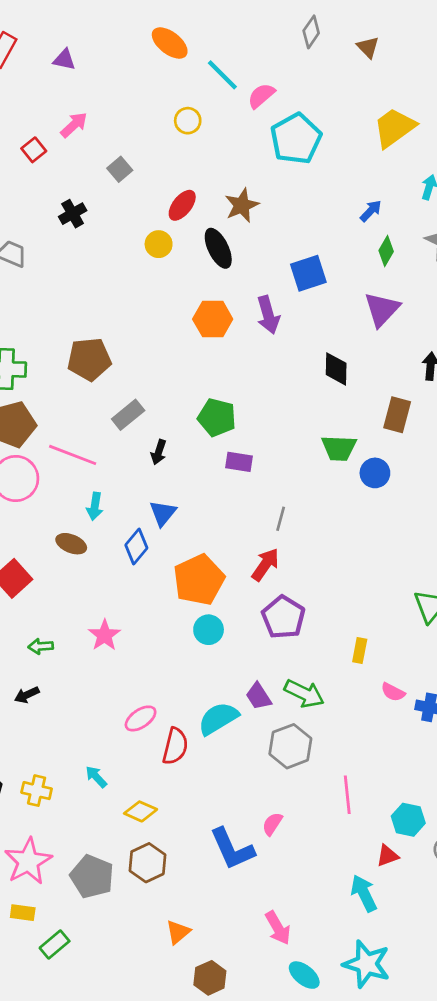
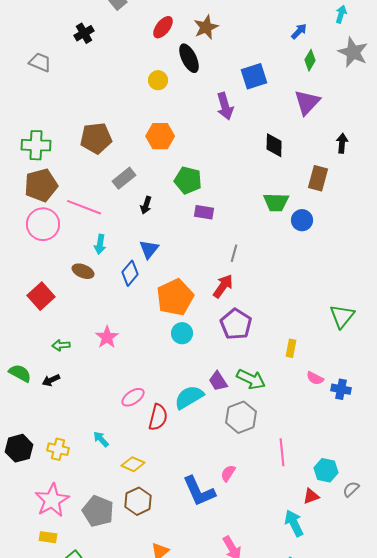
yellow circle: (159, 244) -> (158, 80), moved
orange hexagon: (213, 319) -> (160, 136), moved

